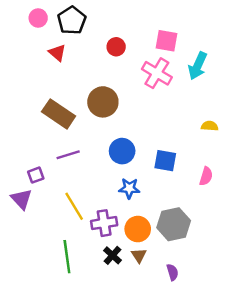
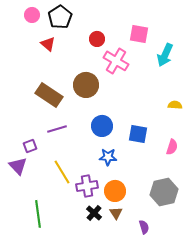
pink cross: (157, 73) -> (116, 61), moved
gray hexagon: (174, 224) -> (164, 192), moved
green line: (67, 257) -> (38, 214), moved

